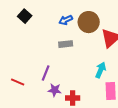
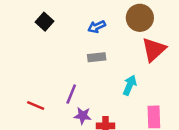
brown circle: (89, 22) -> (140, 18), moved
cyan arrow: (101, 70) -> (130, 85), moved

